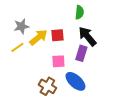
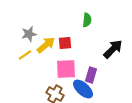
black arrow: (87, 36) -> (113, 49), moved, turned 85
purple rectangle: (81, 53) -> (91, 75), moved
pink square: (58, 61) -> (66, 69), size x1.5

